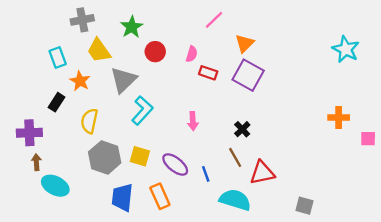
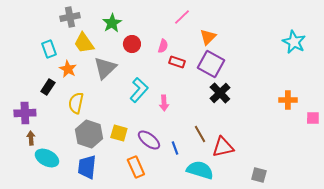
cyan L-shape: (142, 110) -> (139, 90), moved
black cross: (242, 129) -> (220, 93), moved, size x1.5
blue trapezoid: (122, 197) -> (87, 167), moved

